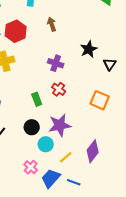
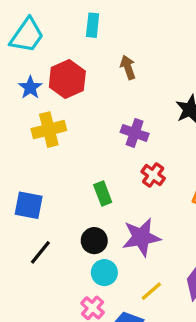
red cross: (59, 89) -> (153, 175), moved
cyan circle: (46, 144) -> (104, 273), moved

